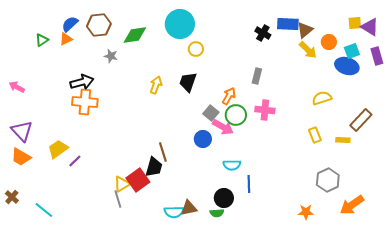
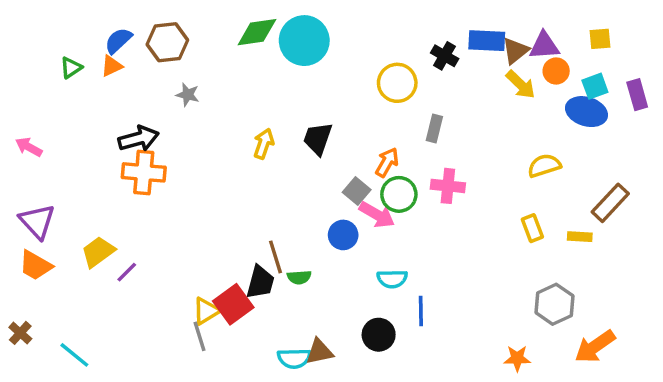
purple triangle: (370, 27) -> (544, 46), moved, turned -36
green diamond: (135, 35) -> (257, 32), moved
yellow circle: (196, 49) -> (397, 83), moved, size x1.5
green semicircle: (217, 213) -> (299, 277), moved

